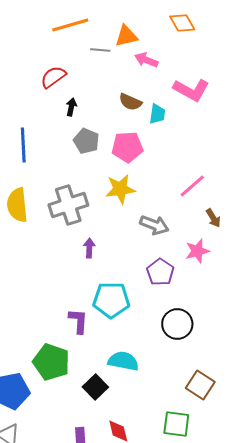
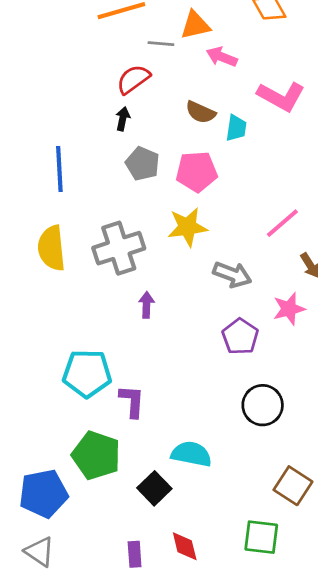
red semicircle: (53, 77) -> (133, 79), moved
cyan pentagon: (111, 300) -> (87, 373), moved

